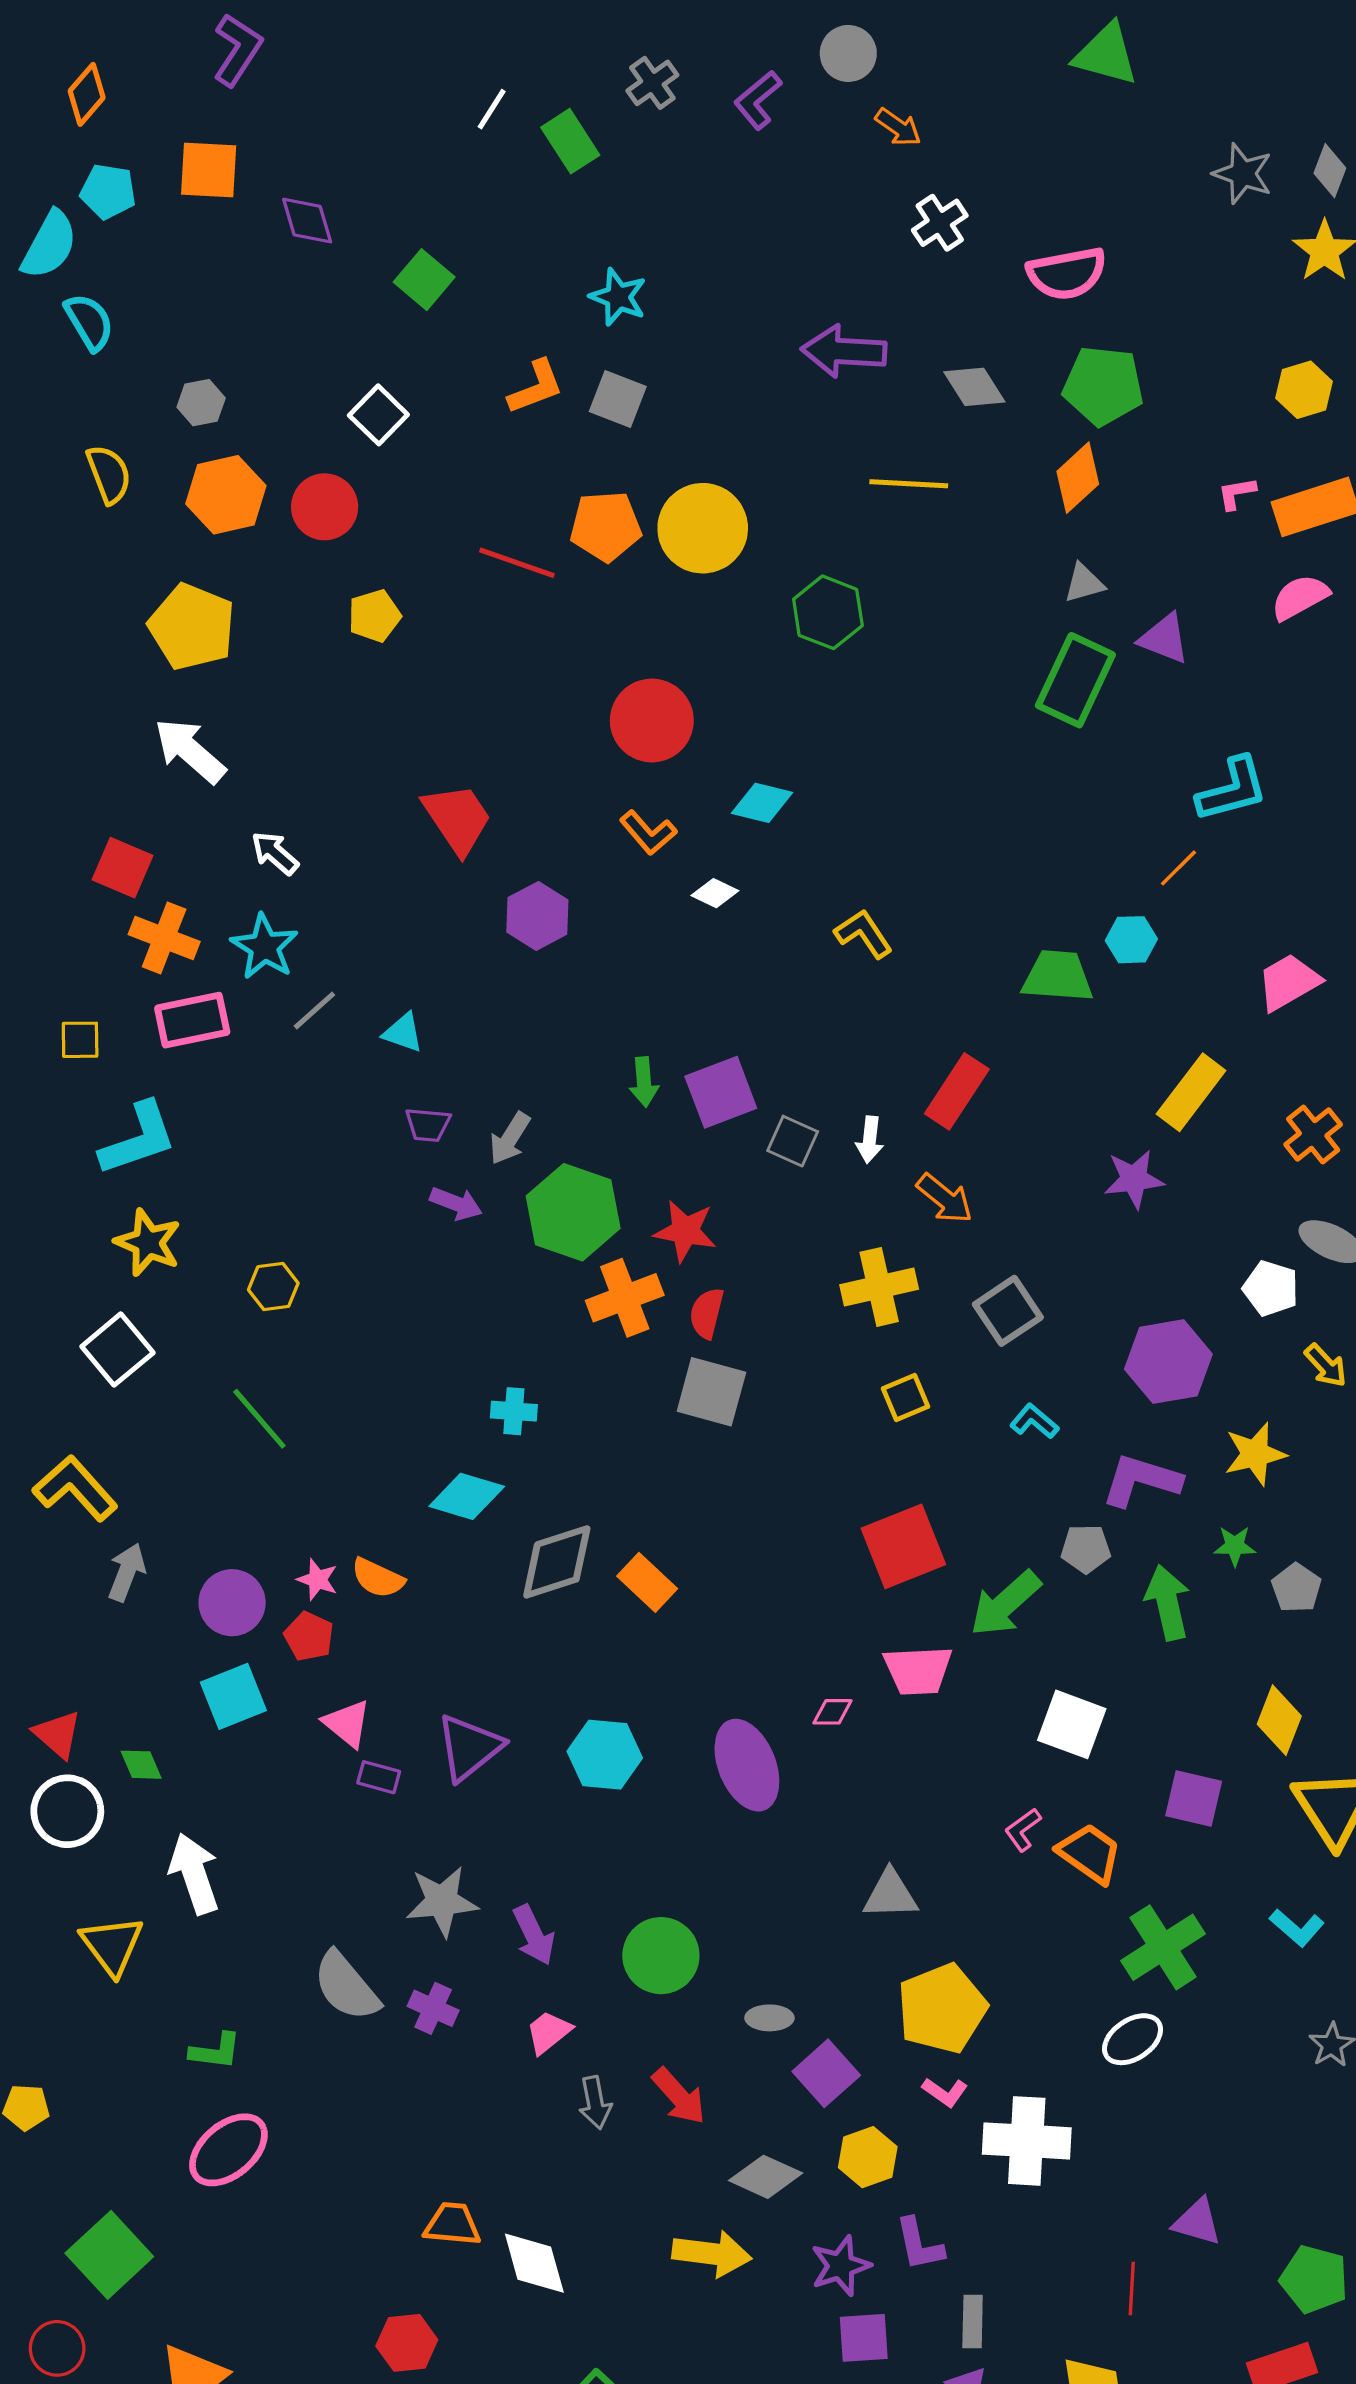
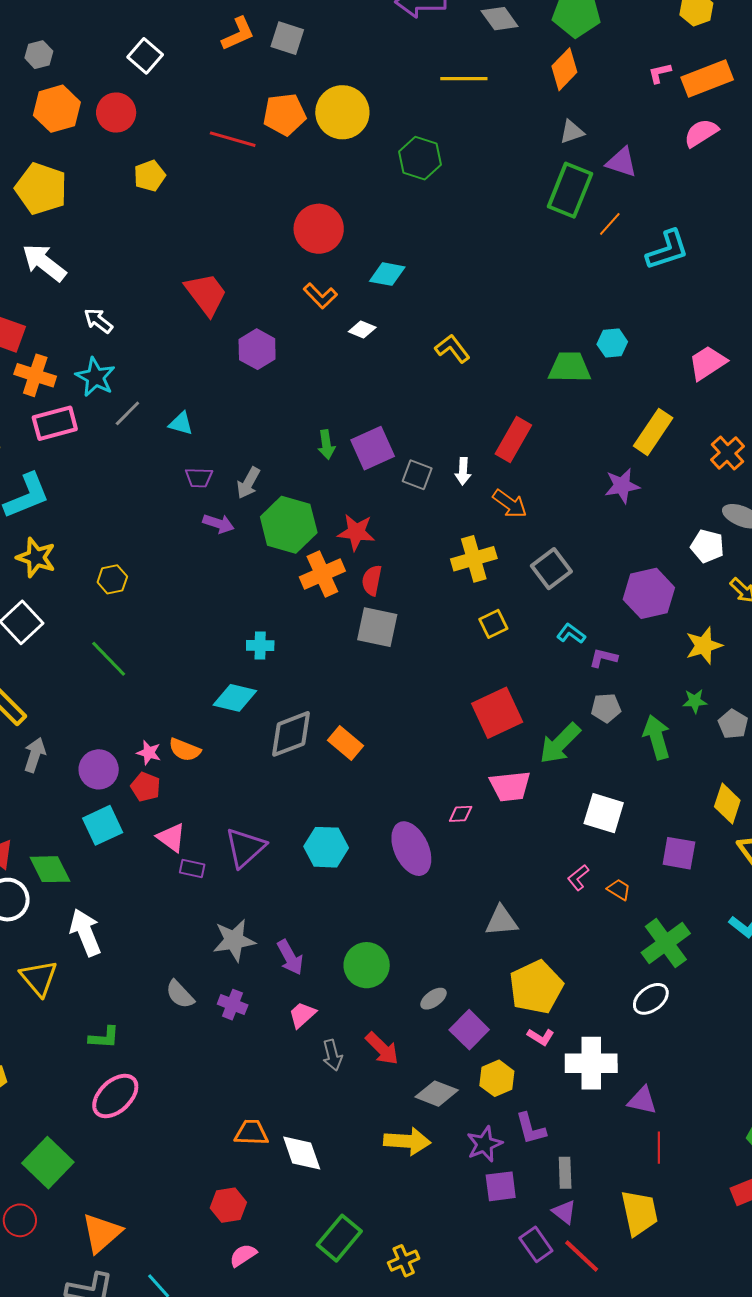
orange line: (1178, 868) -> (610, 224), moved
purple L-shape: (1141, 1480) -> (603, 658), moved, size x0.6
green diamond: (141, 1765) -> (50, 869), size x1.6
orange trapezoid: (1090, 1853) -> (619, 889), size x0.6
gray semicircle: (346, 1986) -> (180, 994), size x0.7
gray ellipse: (769, 2018) -> (433, 999), turned -32
purple triangle: (1197, 2222) -> (642, 1100), moved

